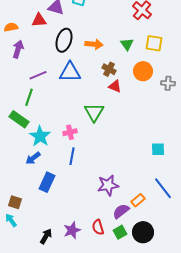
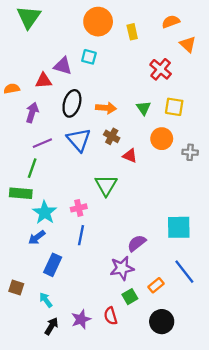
purple arrow: (18, 49) -> (32, 112), moved
brown cross: (109, 69) -> (112, 136), moved
blue triangle: (70, 72) -> (79, 140), turned 50
green rectangle: (19, 119) -> (21, 193), turned -30
cyan square: (158, 149) -> (179, 227), size x1.6
purple semicircle: (121, 211) -> (137, 243), moved
cyan arrow: (11, 220) -> (46, 300), moved
green square: (120, 232) -> (130, 297), moved

